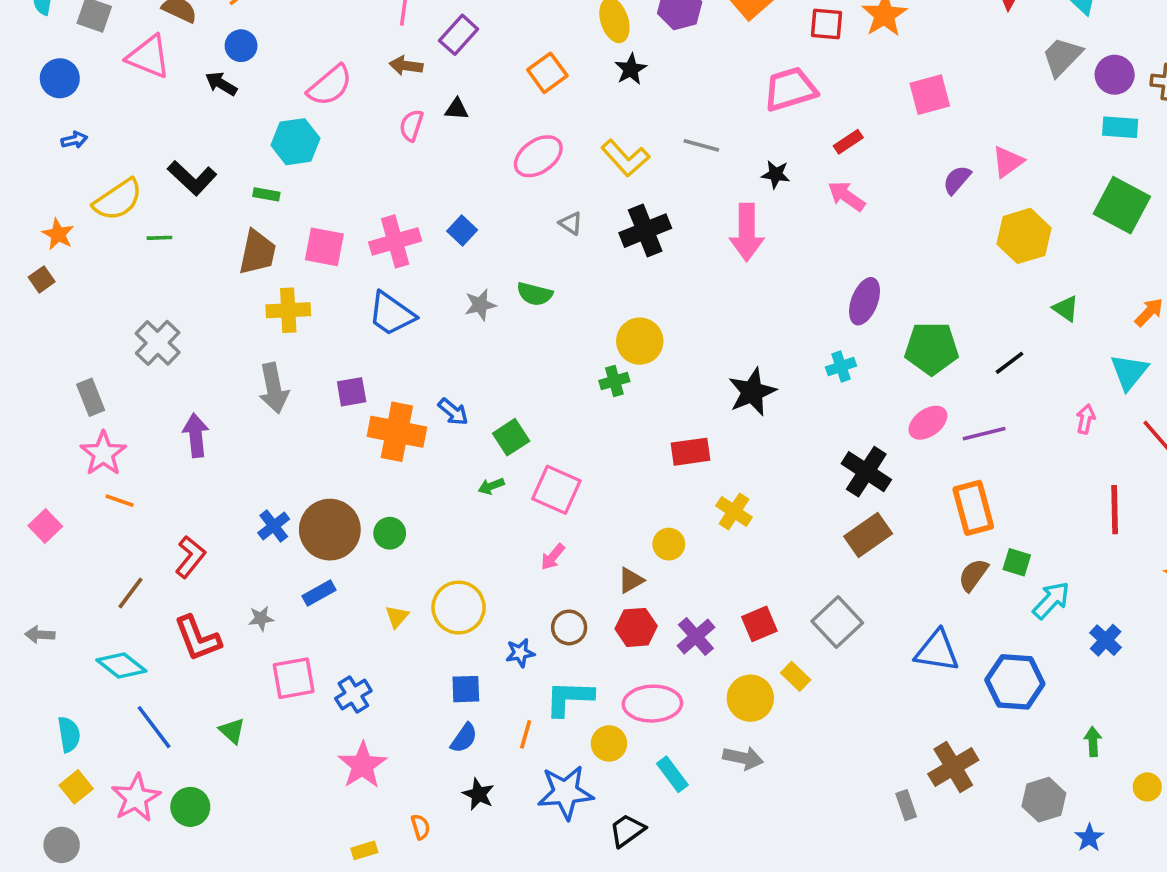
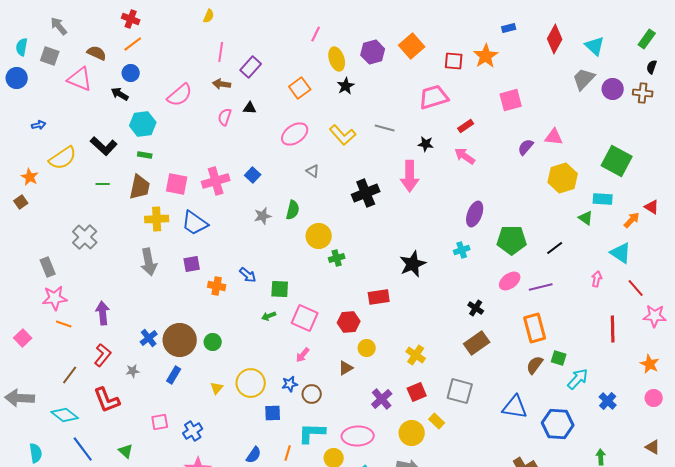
blue circle: (60, 78) -> (17, 78), moved
cyan rectangle: (1120, 127) -> (603, 199), moved
cyan hexagon: (295, 142) -> (143, 124), moved
pink triangle: (1008, 162) -> (554, 137), turned 42
black cross: (645, 231) -> (366, 193), moved
green line: (159, 238) -> (103, 184), moved
green semicircle: (535, 294) -> (293, 210), turned -90
blue trapezoid: (391, 314) -> (195, 223), moved
yellow circle: (640, 341) -> (319, 236), moved
cyan triangle: (1129, 372) -> (621, 253), turned -35
orange cross: (397, 432) -> (217, 286), size x0.6
purple arrow: (196, 435) -> (103, 313), moved
green square: (511, 437) -> (280, 289), turned 36
pink star: (103, 453) -> (55, 298), turned 30
black cross: (866, 472) -> (476, 308), size x0.6
yellow cross: (734, 511) -> (416, 355), moved
blue rectangle: (319, 593) -> (174, 375), turned -30
gray star: (261, 618) -> (133, 371), moved
gray square: (837, 622) -> (460, 391), turned -32
red hexagon: (636, 627) -> (349, 322), moved
gray arrow: (40, 635) -> (20, 398), size x1.8
blue star: (520, 653) -> (290, 384), moved
pink square: (294, 678) -> (160, 422), size x0.7
blue square: (466, 689) -> (273, 413), moved

